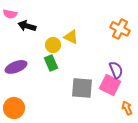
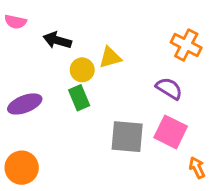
black arrow: (27, 26) -> (57, 40), moved
yellow triangle: (71, 37) -> (110, 57), turned -42
purple semicircle: (116, 70) -> (169, 88), moved, turned -36

